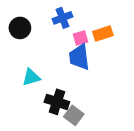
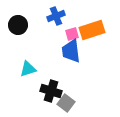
orange rectangle: (103, 34) -> (92, 30), size x1.4

